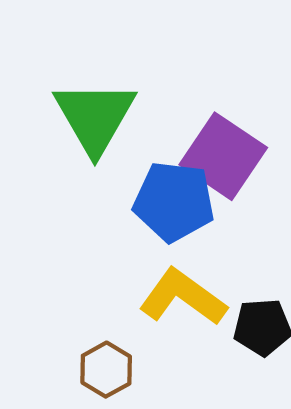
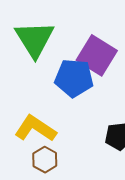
yellow L-shape: (183, 297) -> (35, 129), moved

